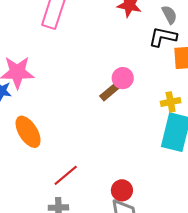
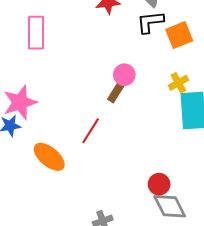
red line: (66, 175) -> (91, 131), moved

